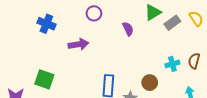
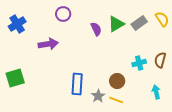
green triangle: (153, 12) -> (116, 24), moved
blue cross: (46, 24) -> (17, 24), turned 36
green square: (44, 79) -> (15, 78), turned -36

